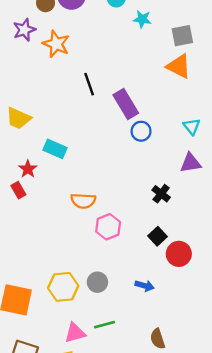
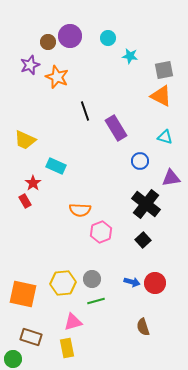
cyan triangle: (192, 126) -> (165, 137), moved, turned -35
blue circle: (141, 131) -> (140, 161), moved
black cross: (161, 194) -> (146, 204), size x1.8
red circle: (179, 254) -> (155, 283), moved
green line: (104, 325) -> (96, 301), moved

